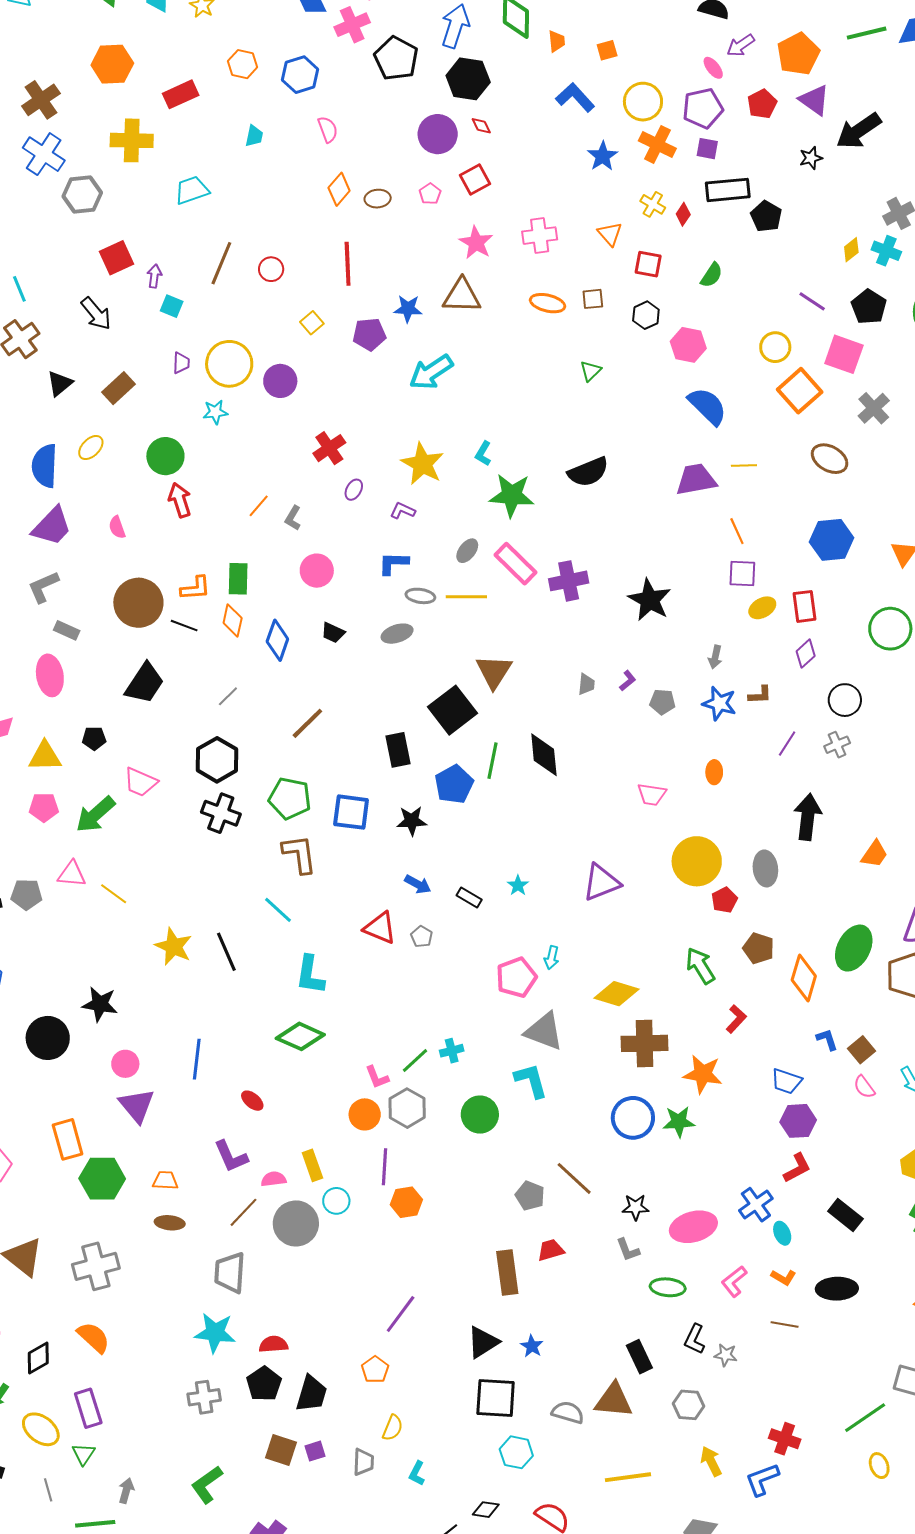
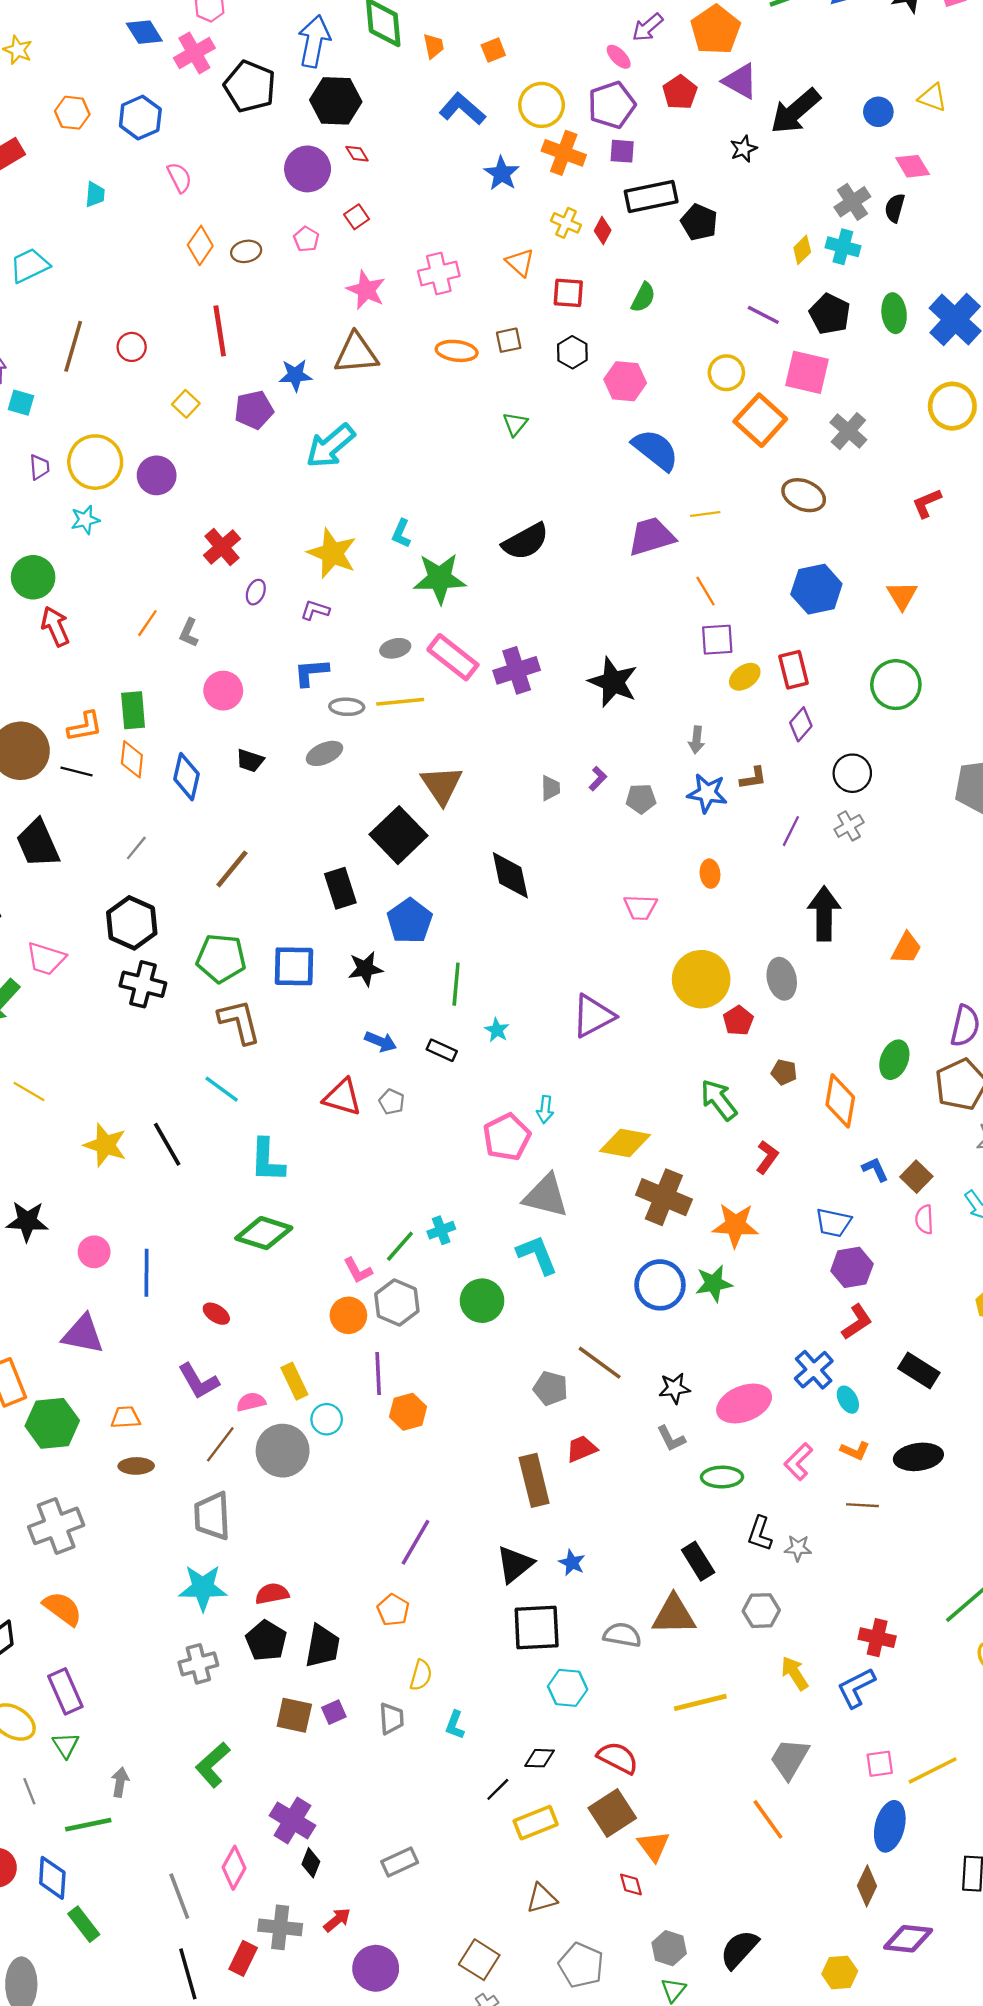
red square: (475, 179) -> (357, 217), size x0.7
gray ellipse: (467, 551) -> (395, 648), turned 45
black trapezoid: (145, 683) -> (38, 843), turned 129
green line: (492, 761) -> (456, 984), moved
brown pentagon: (759, 948) -> (784, 1072), size x0.7
green ellipse: (854, 948) -> (894, 1060), size x0.7
brown cross: (645, 1043) -> (664, 1197), turned 30
pink circle: (125, 1064) -> (94, 1252), moved
pink semicircle: (864, 1087) -> (924, 1219), turned 40
purple triangle: (137, 1106) -> (83, 1334), turned -33

